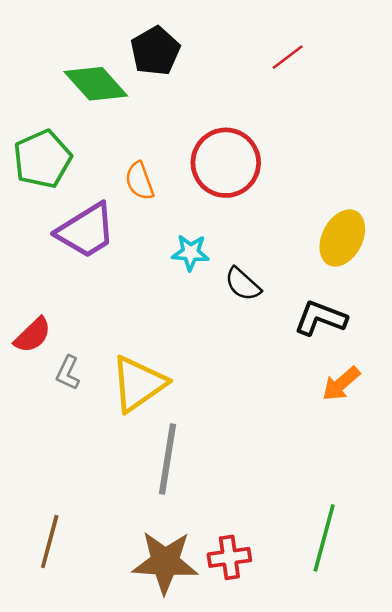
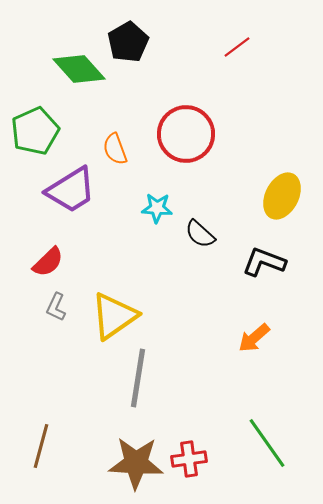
red semicircle: (33, 335) -> (48, 262), moved
orange arrow: (341, 384) -> (254, 338), moved
green line: (324, 538) -> (267, 443), turned -50

